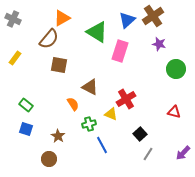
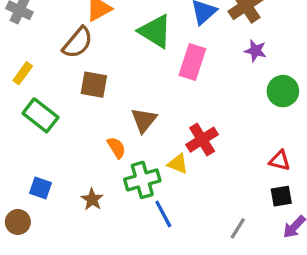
brown triangle: (90, 87) -> (144, 120), turned 42
green rectangle: (26, 105) -> (40, 115), moved, size x1.5
green cross: (89, 124) -> (142, 180), size x1.5
black square: (140, 134) -> (281, 196), moved, turned 32
brown circle: (49, 159) -> (18, 222), moved

